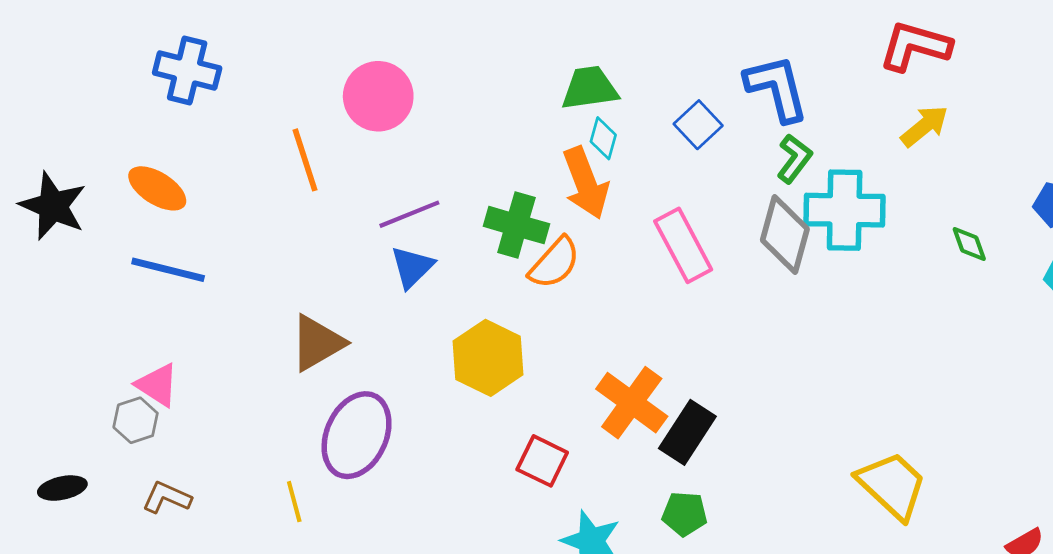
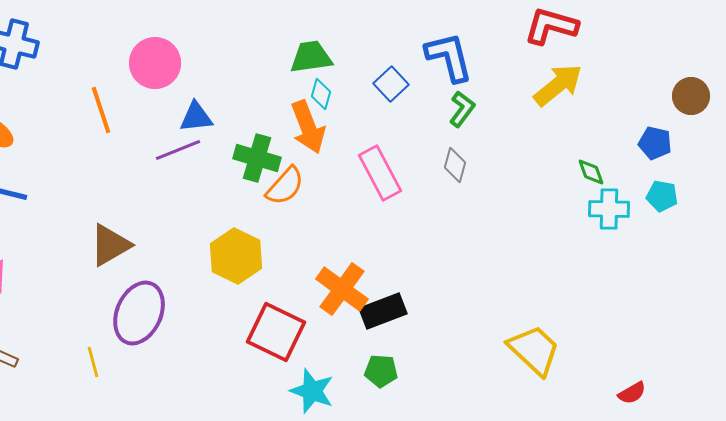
yellow arrow: (925, 126) -> (558, 85), size x1.4
cyan cross: (845, 210) -> (609, 209), moved, size x0.7
gray diamond: (785, 235) -> (455, 165), size x0.6
blue triangle: (412, 267) -> (196, 117), moved, turned 39
black rectangle: (687, 432) -> (383, 311), turned 36
red square: (542, 461) -> (276, 332), size x1.5

